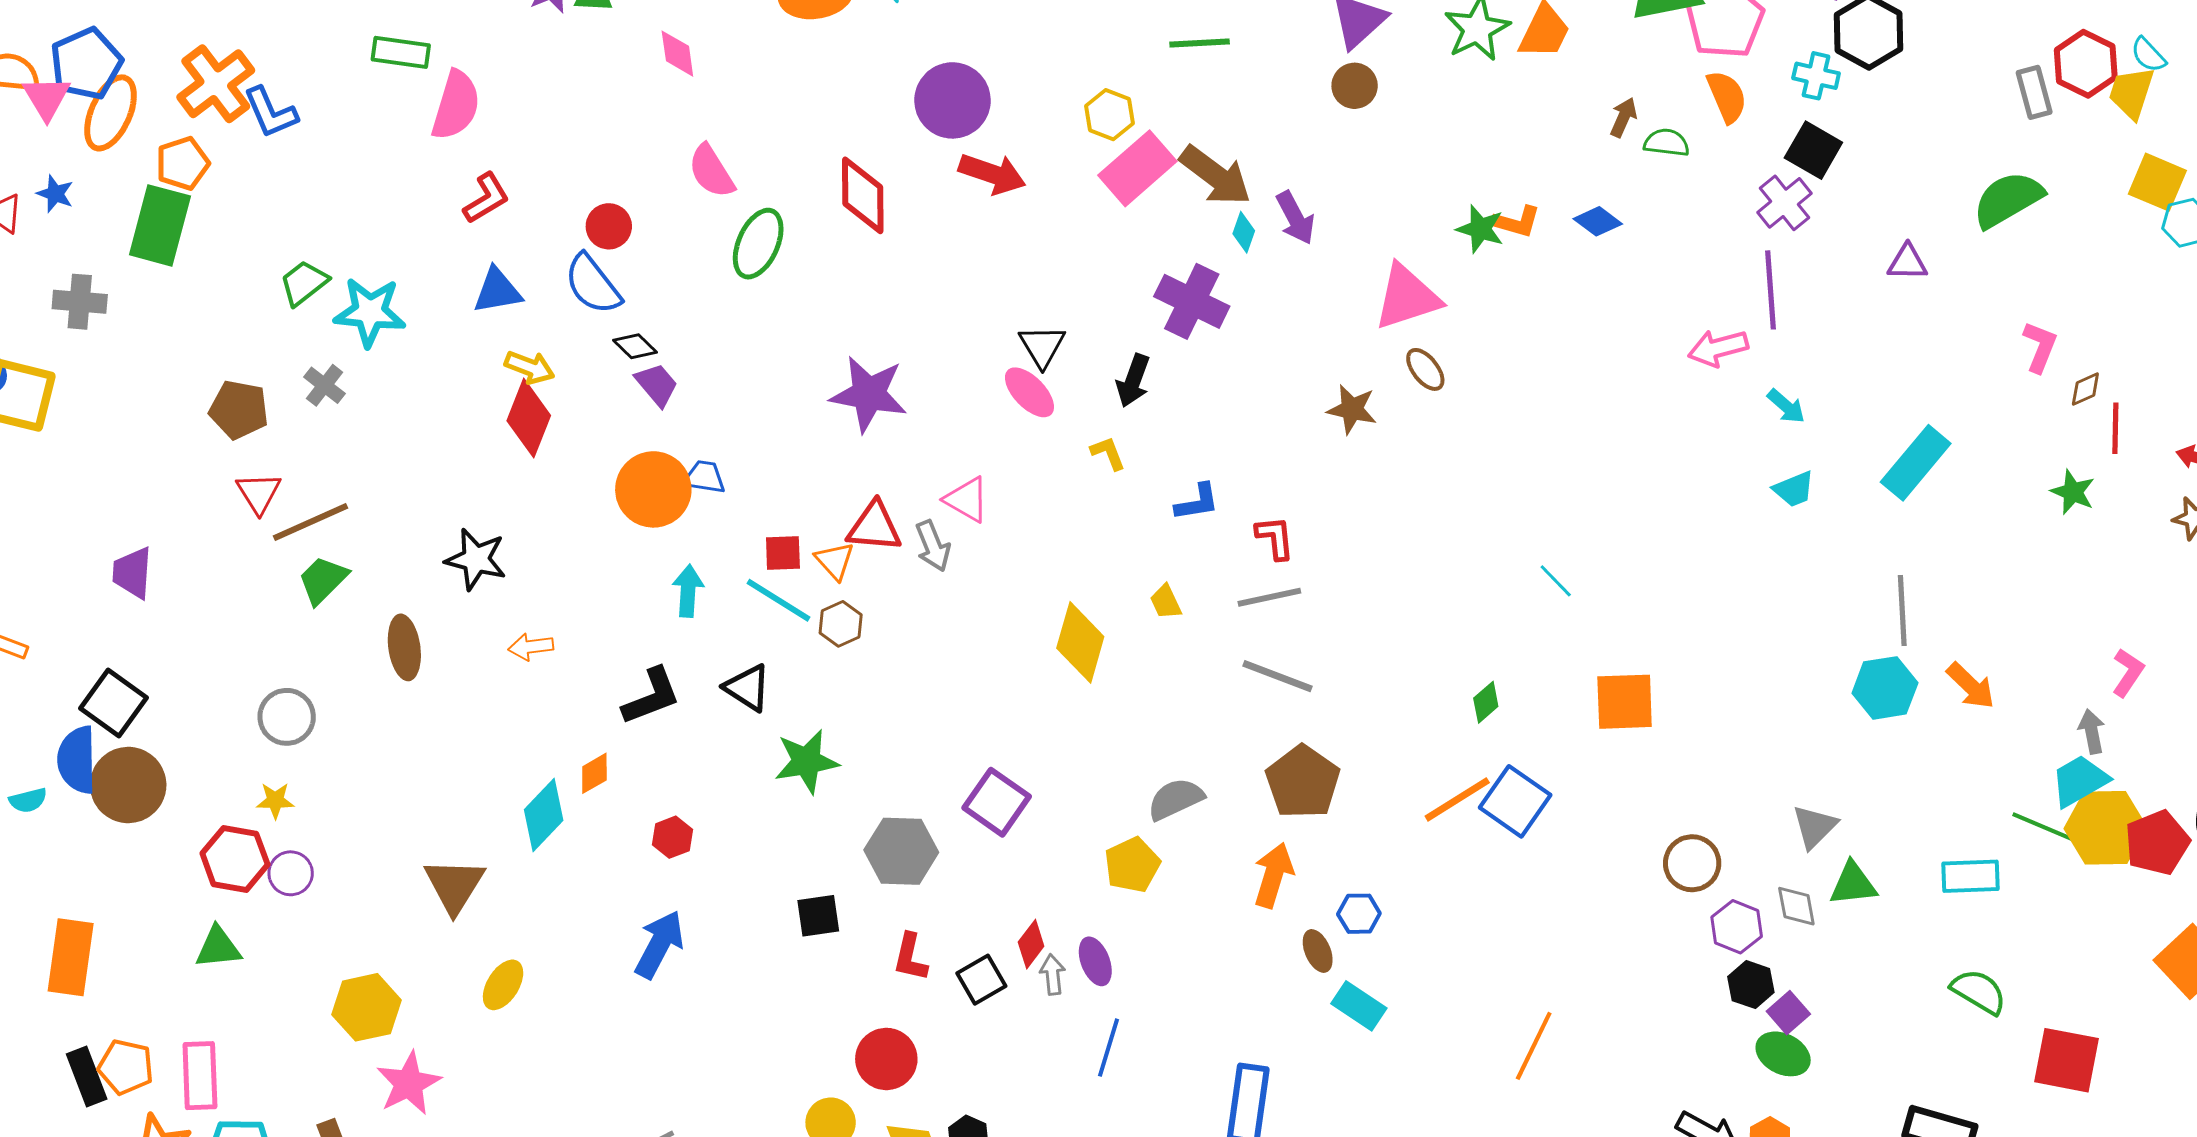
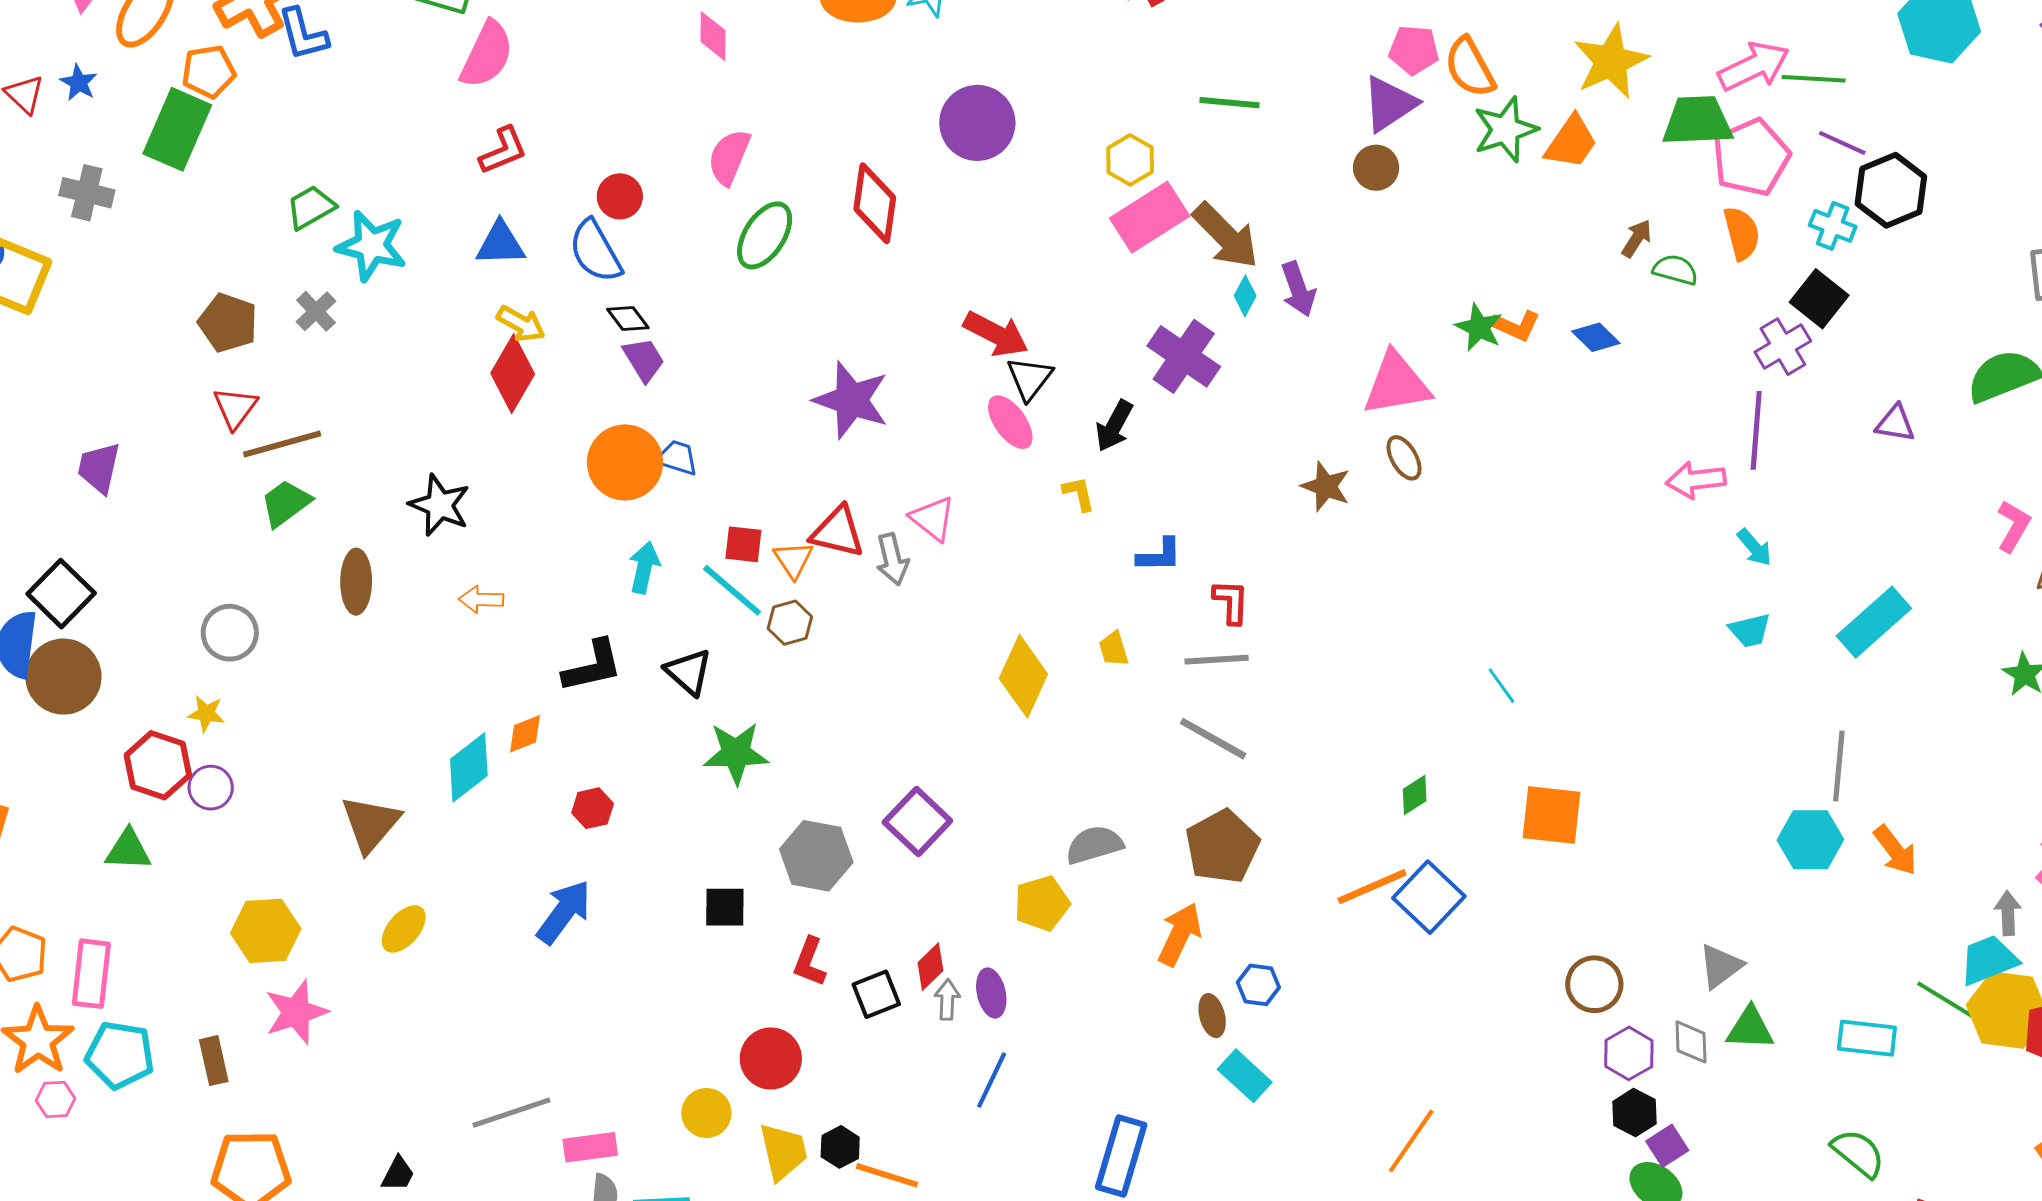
pink semicircle: (711, 171) -> (729, 157), turned 46
red arrow: (992, 174) -> (996, 334), moved

